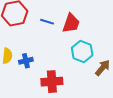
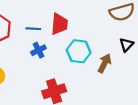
blue cross: (26, 61) -> (39, 50), moved

